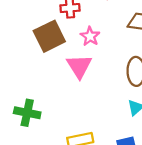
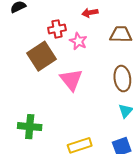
pink star: (90, 36) -> (78, 41), moved

